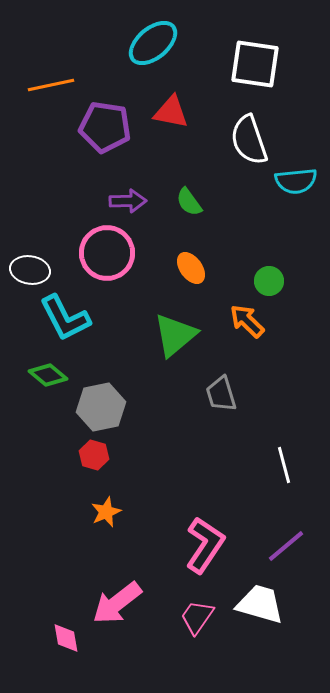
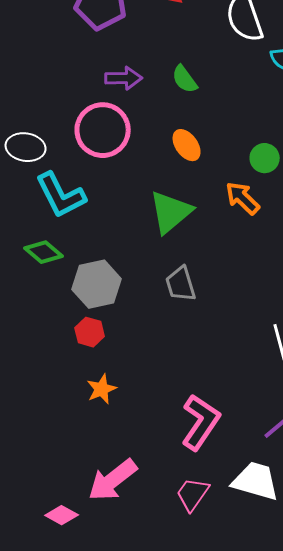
gray trapezoid: (221, 394) -> (181, 284), moved
pink diamond: (66, 638) -> (62, 515), turned -52

